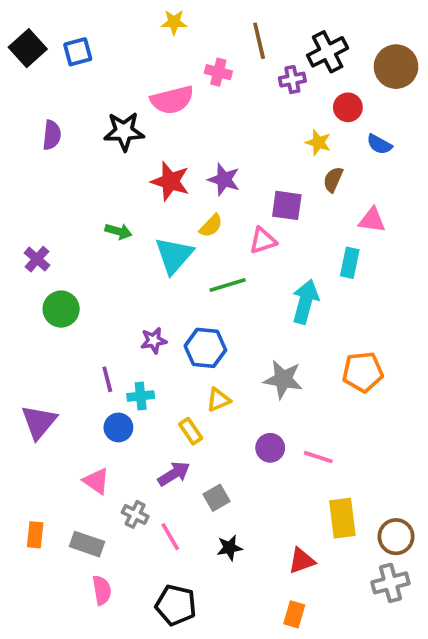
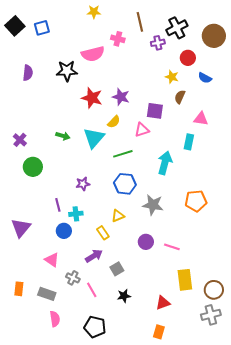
green arrow: (118, 231) -> (63, 136), moved
blue hexagon: (205, 348) -> (125, 184), moved

